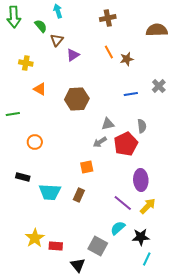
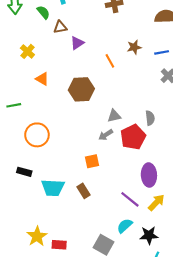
brown triangle: (57, 40) -> (60, 27), turned 40
orange line: (109, 52) -> (110, 61), moved
yellow cross: (26, 63) -> (27, 51), turned 32
blue line: (131, 94) -> (162, 52), moved
orange circle: (35, 142) -> (37, 135), size x1.5
brown rectangle: (79, 195) -> (83, 191), turned -56

